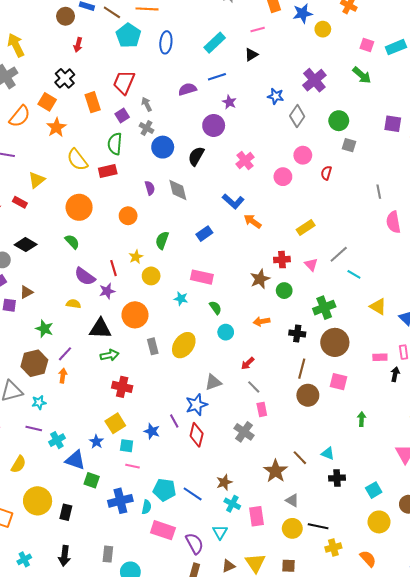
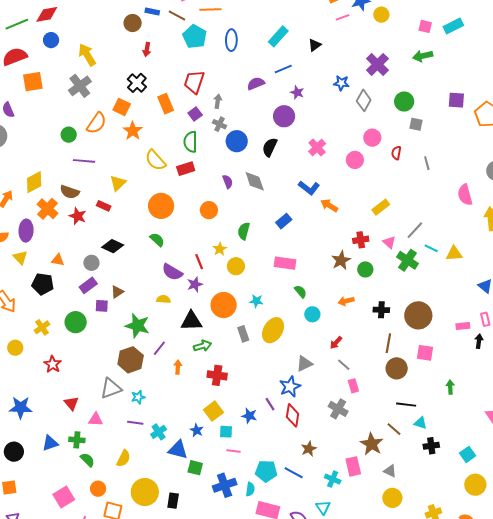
pink line: (258, 30) -> (342, 17), moved
green arrow: (362, 75) -> (423, 56), turned 132
gray arrow: (147, 104) -> (218, 101), turned 40
gray line: (379, 192) -> (427, 163), moved
cyan star: (181, 299) -> (256, 301), moved
yellow triangle: (378, 307) -> (454, 254), moved, turned -30
green cross: (324, 308) -> (408, 260), moved, turned -30
green star: (44, 329) -> (137, 326), size x1.4
orange arrow: (63, 376) -> (178, 367), moved
brown star: (224, 482) -> (309, 449), moved
pink rectangle: (257, 516) -> (353, 466), moved
black line: (318, 526) -> (406, 405), moved

